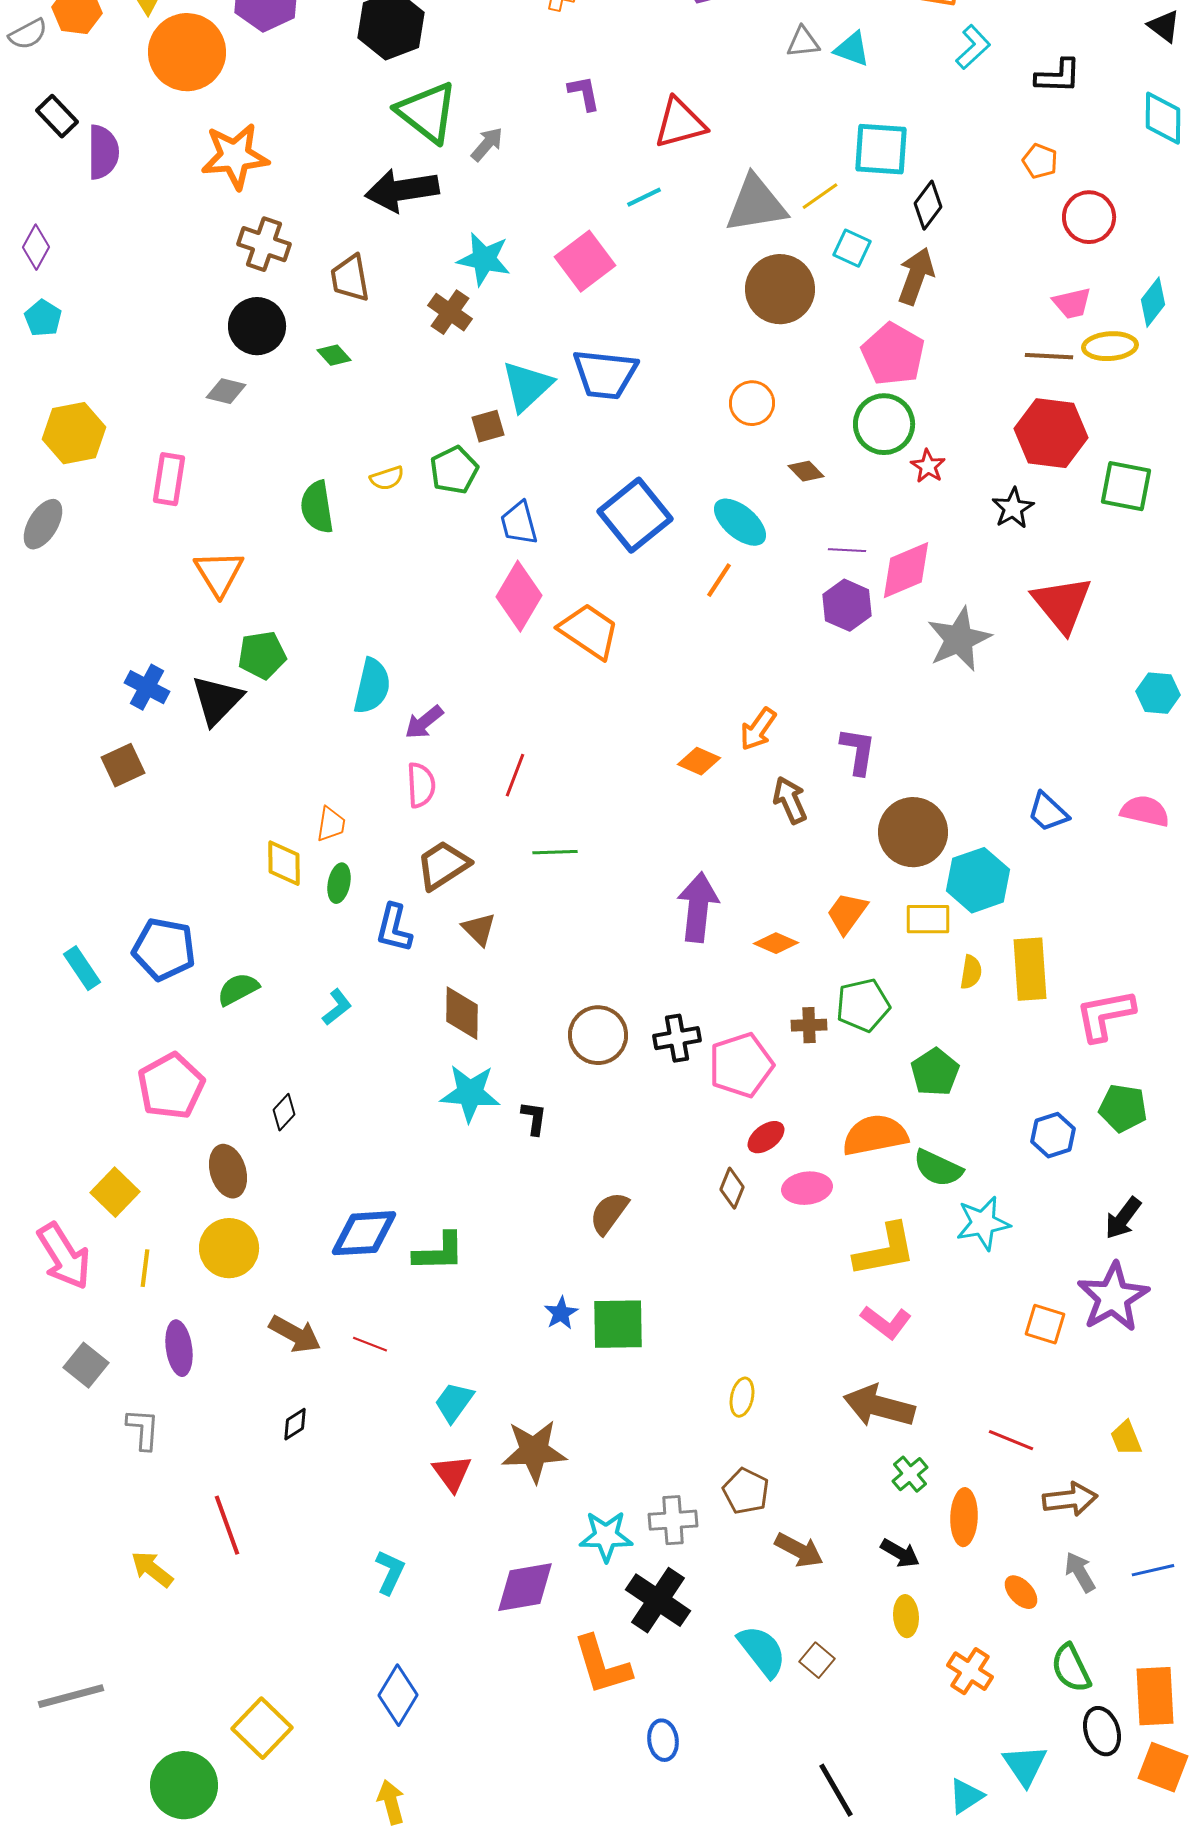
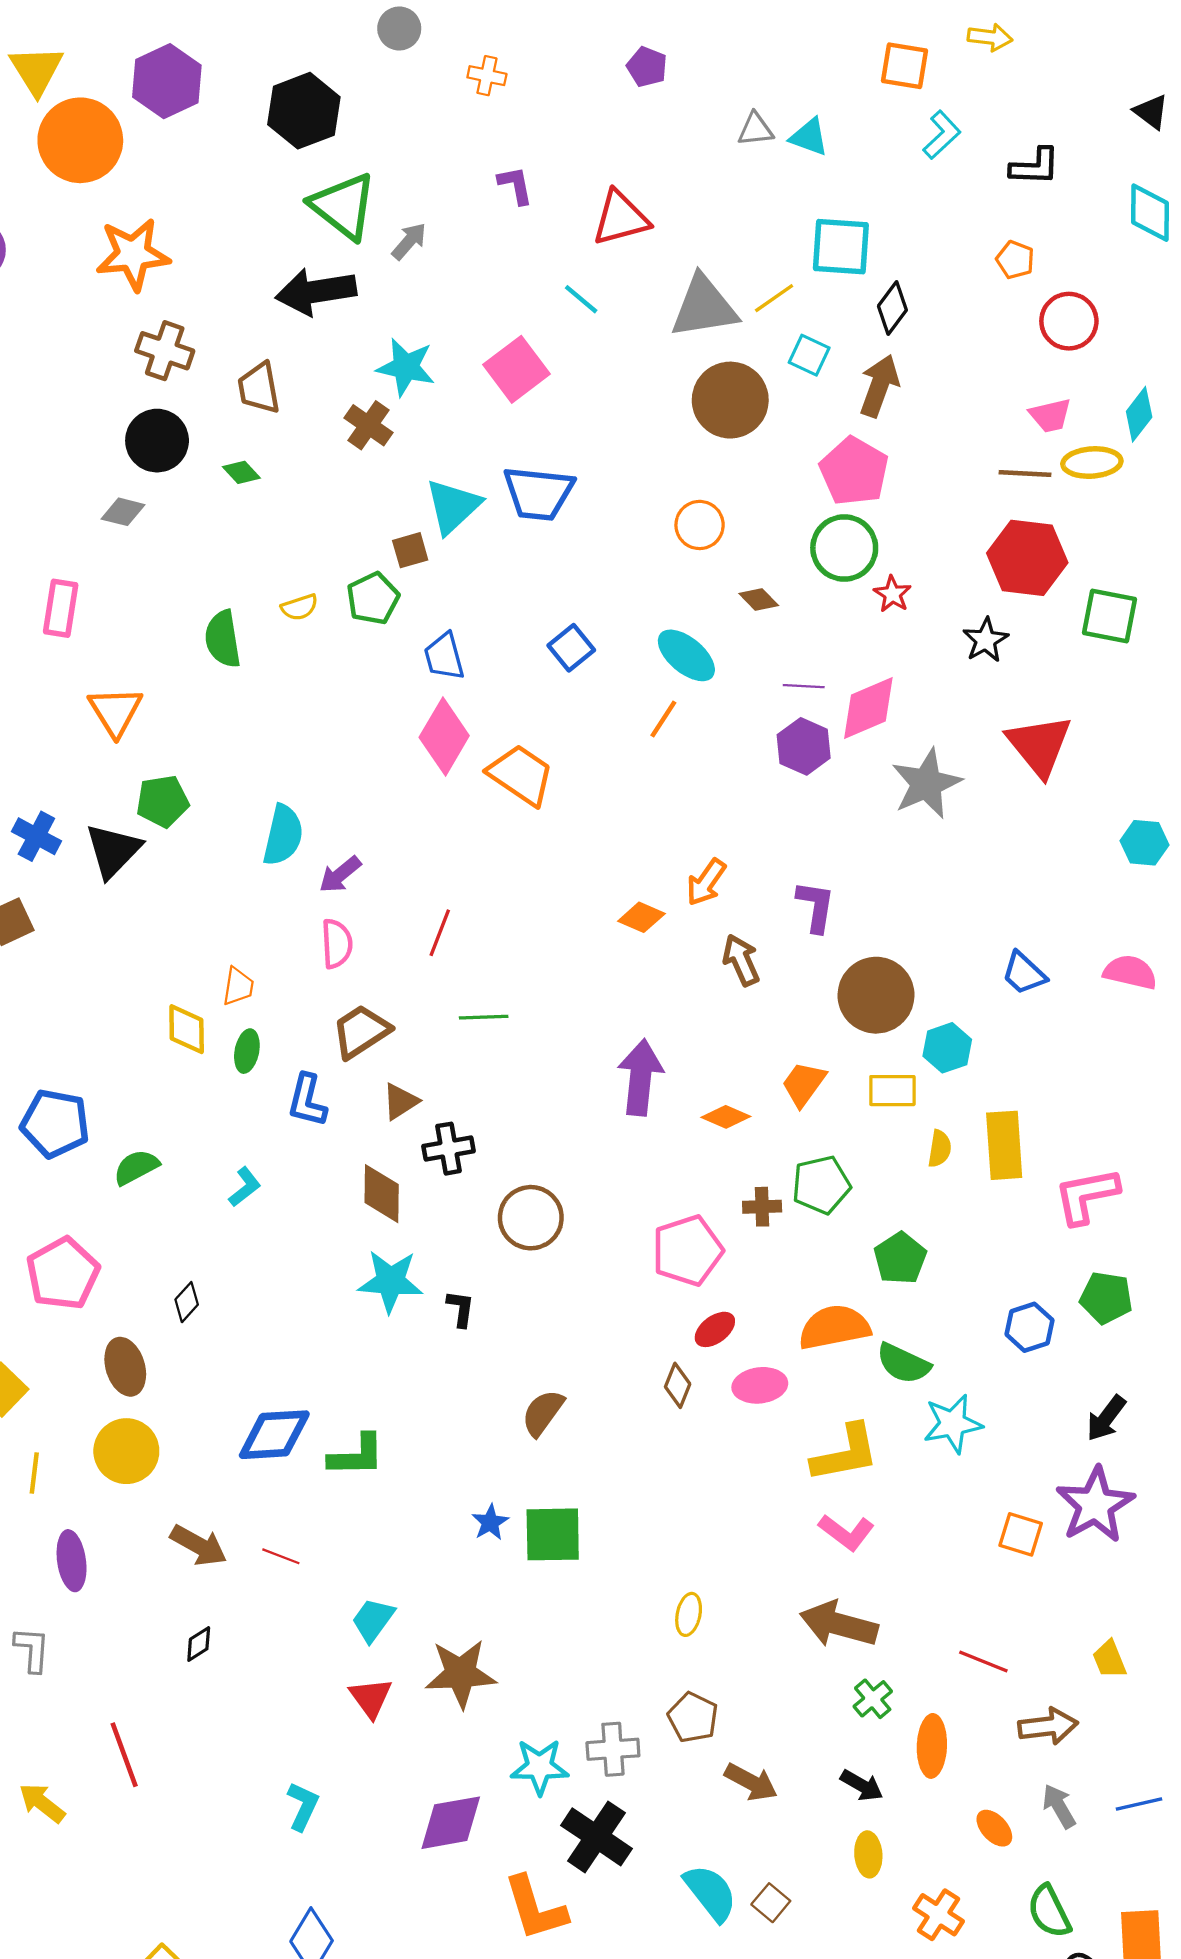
cyan line: (644, 197) -> (581, 299), turned 66
blue square: (635, 515) -> (571, 648), size x0.6
cyan hexagon: (978, 880) -> (947, 1048), size x0.7
brown triangle: (479, 929) -> (400, 1101), turned 42
black cross: (677, 1038) -> (449, 1149), moved

